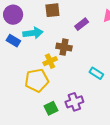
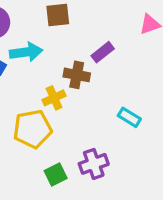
purple rectangle: (82, 24) -> (103, 52), moved

